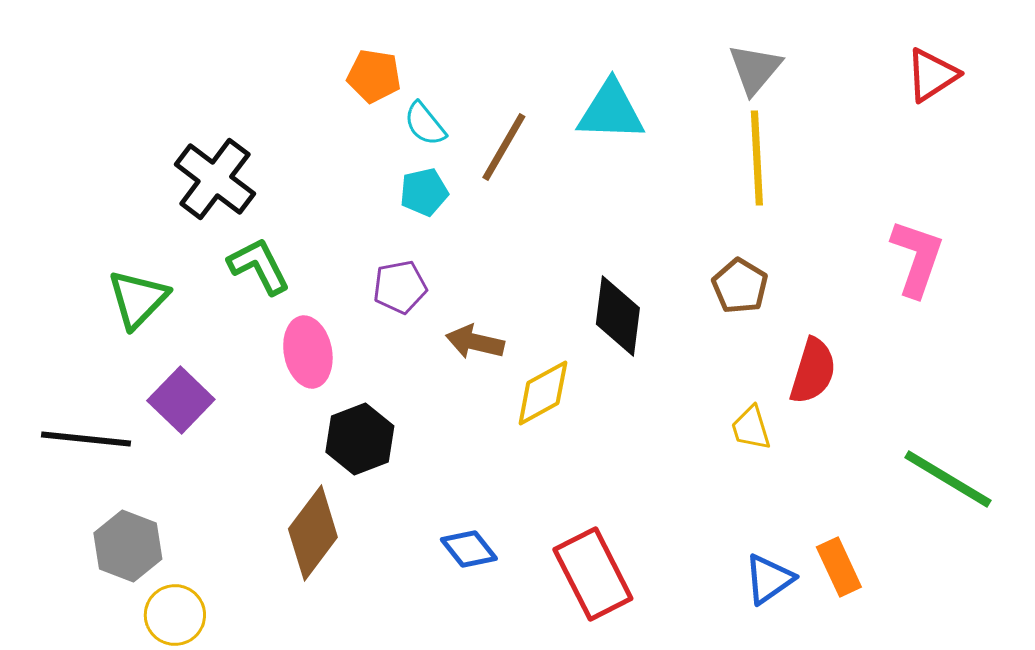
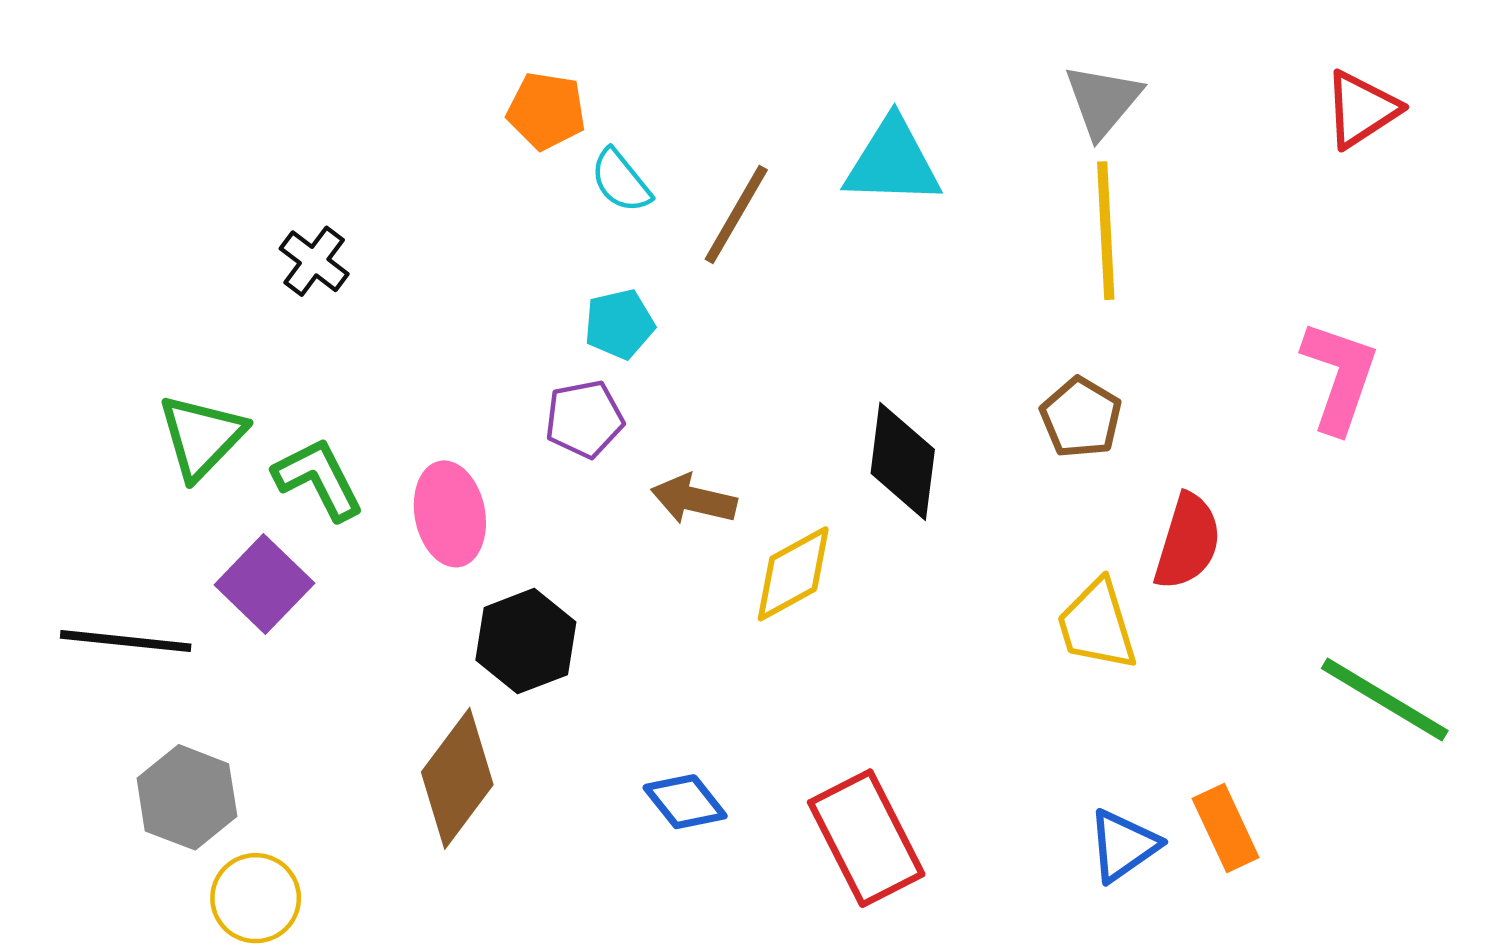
black cross: (215, 179) -> (314, 261), size x0.6
cyan pentagon: (424, 192) -> (619, 324), moved
green L-shape: (259, 266) -> (318, 479), moved
yellow trapezoid: (751, 428) -> (1097, 625), size x1.4

